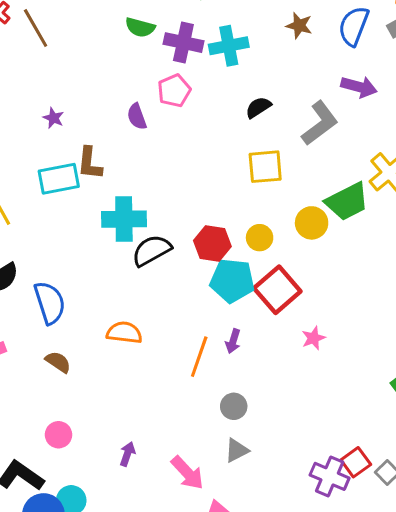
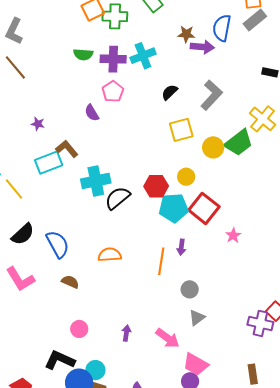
purple arrow: (359, 87) -> (202, 47), moved
brown L-shape: (90, 163) -> (67, 149), turned 145
yellow circle: (312, 223) -> (213, 147), moved

